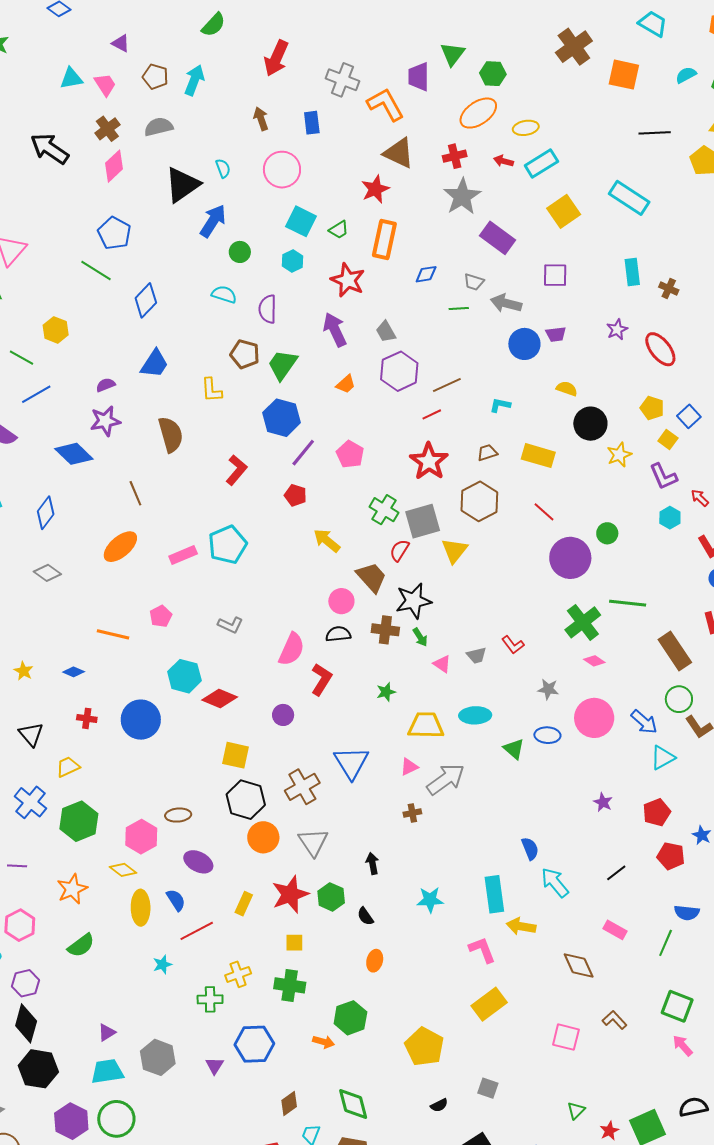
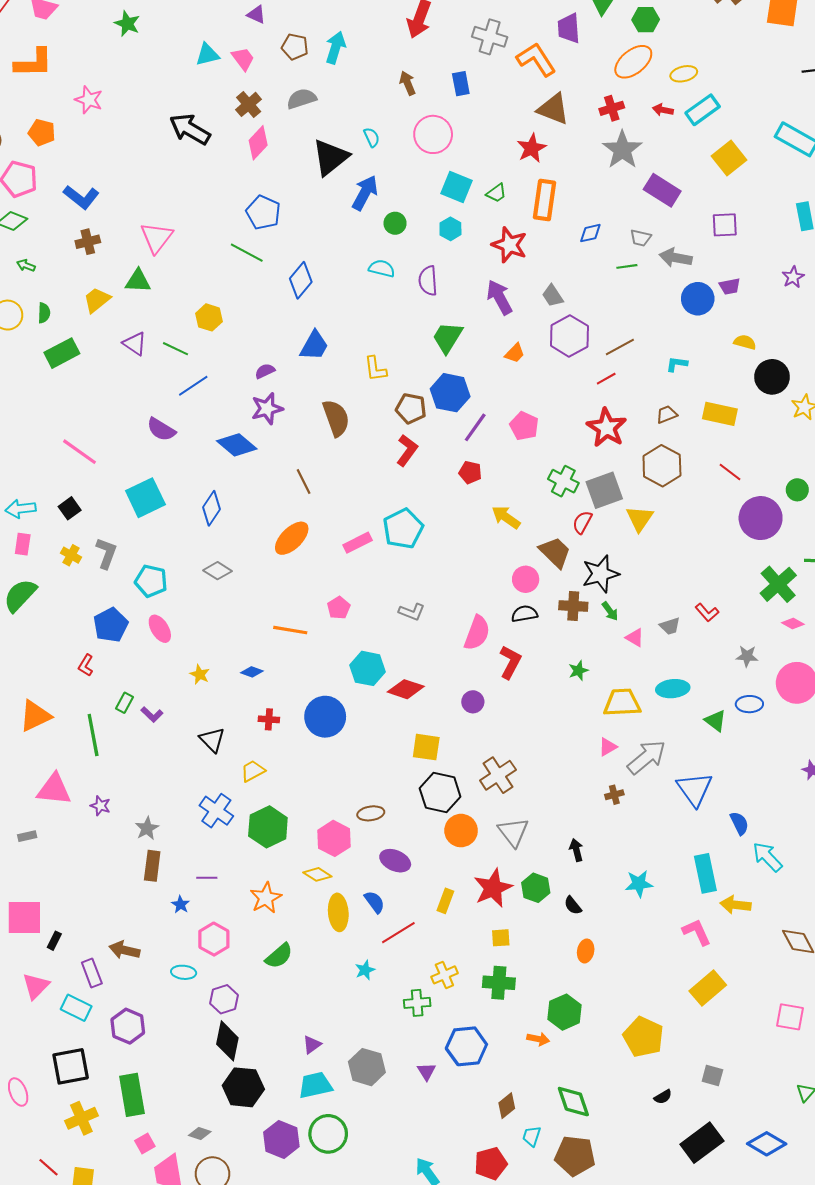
brown pentagon: (245, 354) -> (411, 408), moved
blue triangle: (351, 763) -> (695, 789), moved

